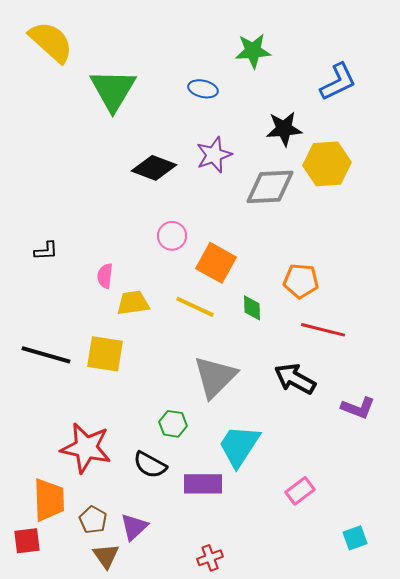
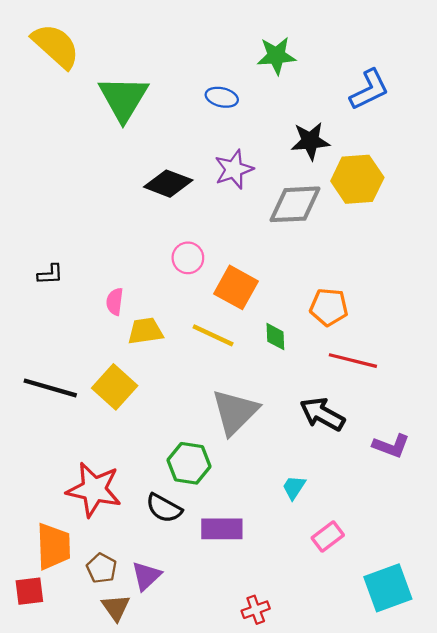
yellow square: (105, 354) -> (115, 387), turned 33
green hexagon: (173, 424) -> (189, 463), size x1.4
cyan trapezoid: (239, 446) -> (294, 487), moved, size x0.5
cyan square: (355, 538) -> (388, 588), size x1.8
red cross: (210, 558) -> (256, 610), moved

